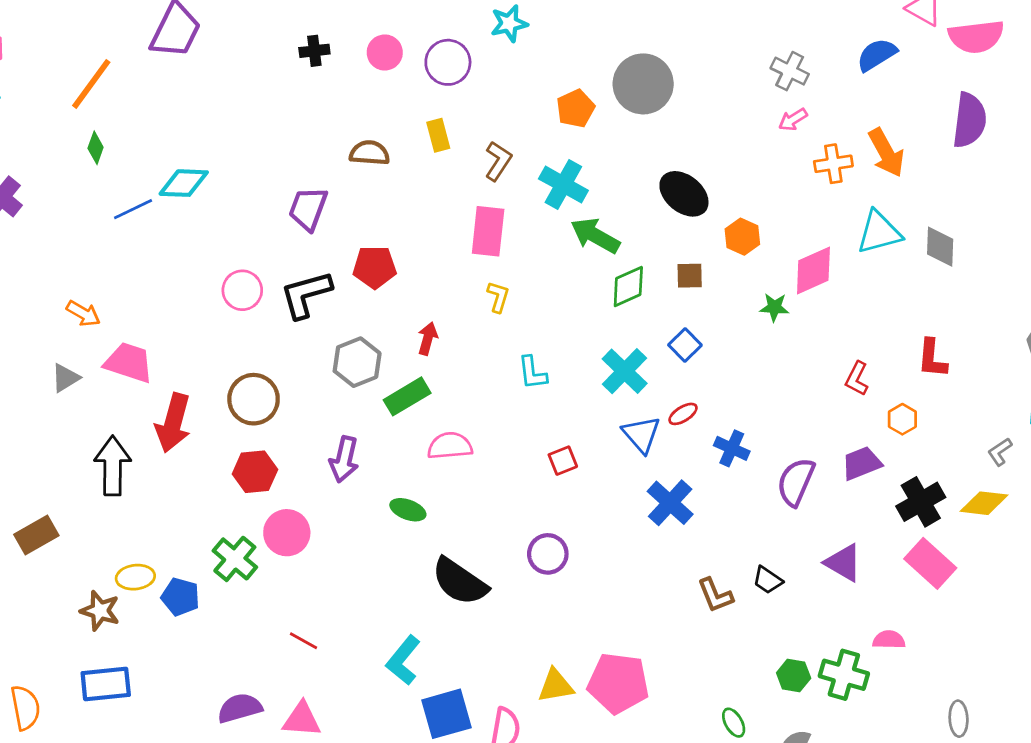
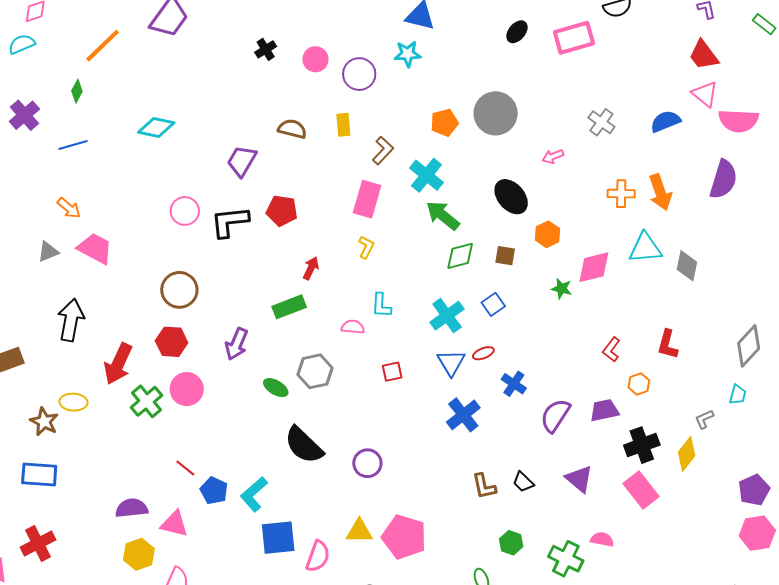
black cross: (314, 51) -> (266, 49), turned -35
pink arrow: (793, 120) -> (553, 156), moved
green diamond: (96, 148) -> (77, 91), moved
blue line: (133, 209) -> (73, 145), moved
gray hexagon: (357, 362) -> (315, 371), moved
red arrow: (173, 423) -> (118, 364), moved
pink semicircle: (450, 446) -> (353, 327), moved, size x0.7
yellow diamond: (984, 503) -> (687, 454), turned -68
purple circle: (548, 554) -> (367, 463), moved
blue pentagon: (180, 597) -> (214, 491), moved
green hexagon: (794, 676) -> (511, 543), moved

